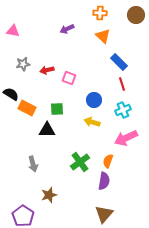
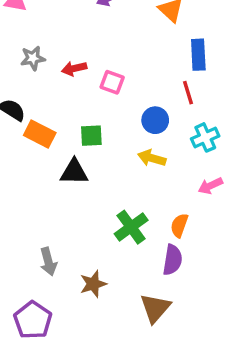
blue rectangle: (119, 62) -> (198, 55), turned 42
red line: (122, 84) -> (188, 93), moved
pink arrow: (126, 138) -> (210, 186), size x0.6
gray arrow: (33, 164) -> (48, 262), moved
brown star: (49, 195) -> (93, 284), moved
brown triangle: (104, 214) -> (155, 308), moved

